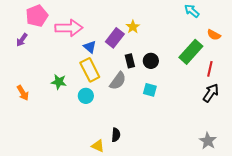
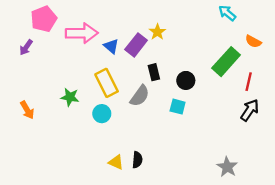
blue triangle: (90, 47) -> (111, 46), moved
black circle: (151, 61) -> (186, 80), moved
gray star: (208, 141) -> (227, 167), moved
yellow triangle: (98, 146) -> (116, 162), moved

